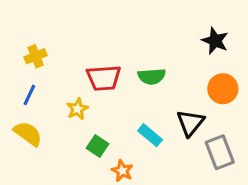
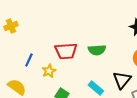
yellow cross: (36, 56) -> (11, 26), moved
blue line: (29, 95) -> (29, 60), moved

